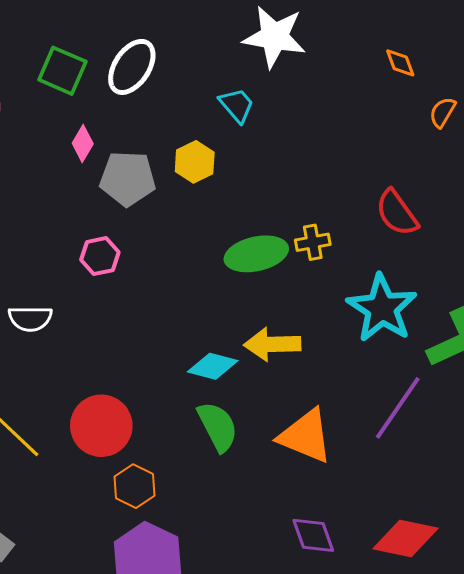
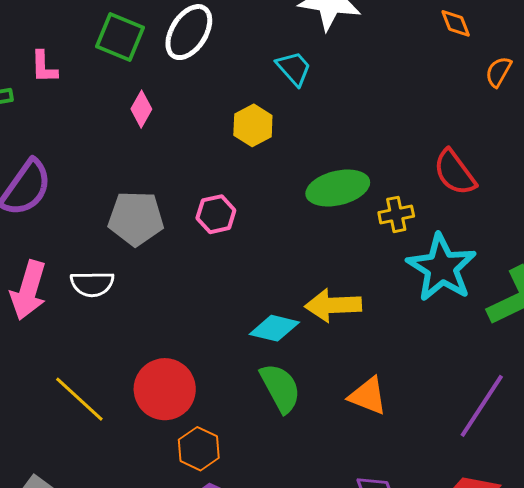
gray pentagon: (128, 179) -> (136, 218), moved
yellow cross: (313, 242) -> (396, 214), moved
green ellipse: (256, 254) -> (338, 188), moved
pink hexagon: (100, 256) -> (216, 214), moved
purple line: (398, 408) -> (482, 406), moved
orange triangle: (305, 436) -> (368, 396), size x0.7

